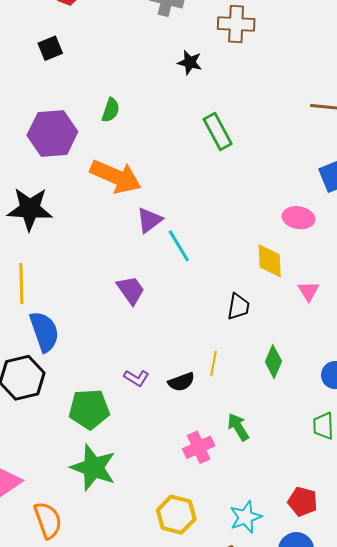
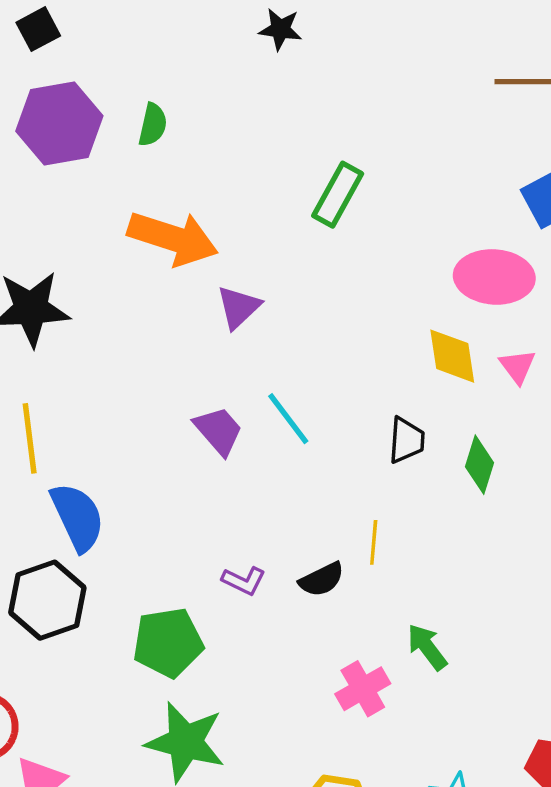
green rectangle: (218, 131) -> (338, 195), moved, turned 63
purple hexagon: (52, 133) -> (59, 123), moved
pink ellipse: (299, 218) -> (494, 277), size x1.4
cyan line: (179, 246) -> (288, 419), moved
pink triangle: (309, 291) -> (517, 366), moved
green diamond: (273, 362) -> (480, 465), moved

